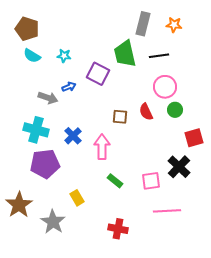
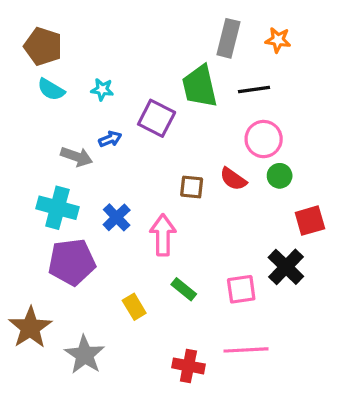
red semicircle: (146, 112) -> (233, 179), turned -30
yellow rectangle: (77, 198) -> (134, 307), moved
pink line: (167, 211) -> (246, 350), moved

